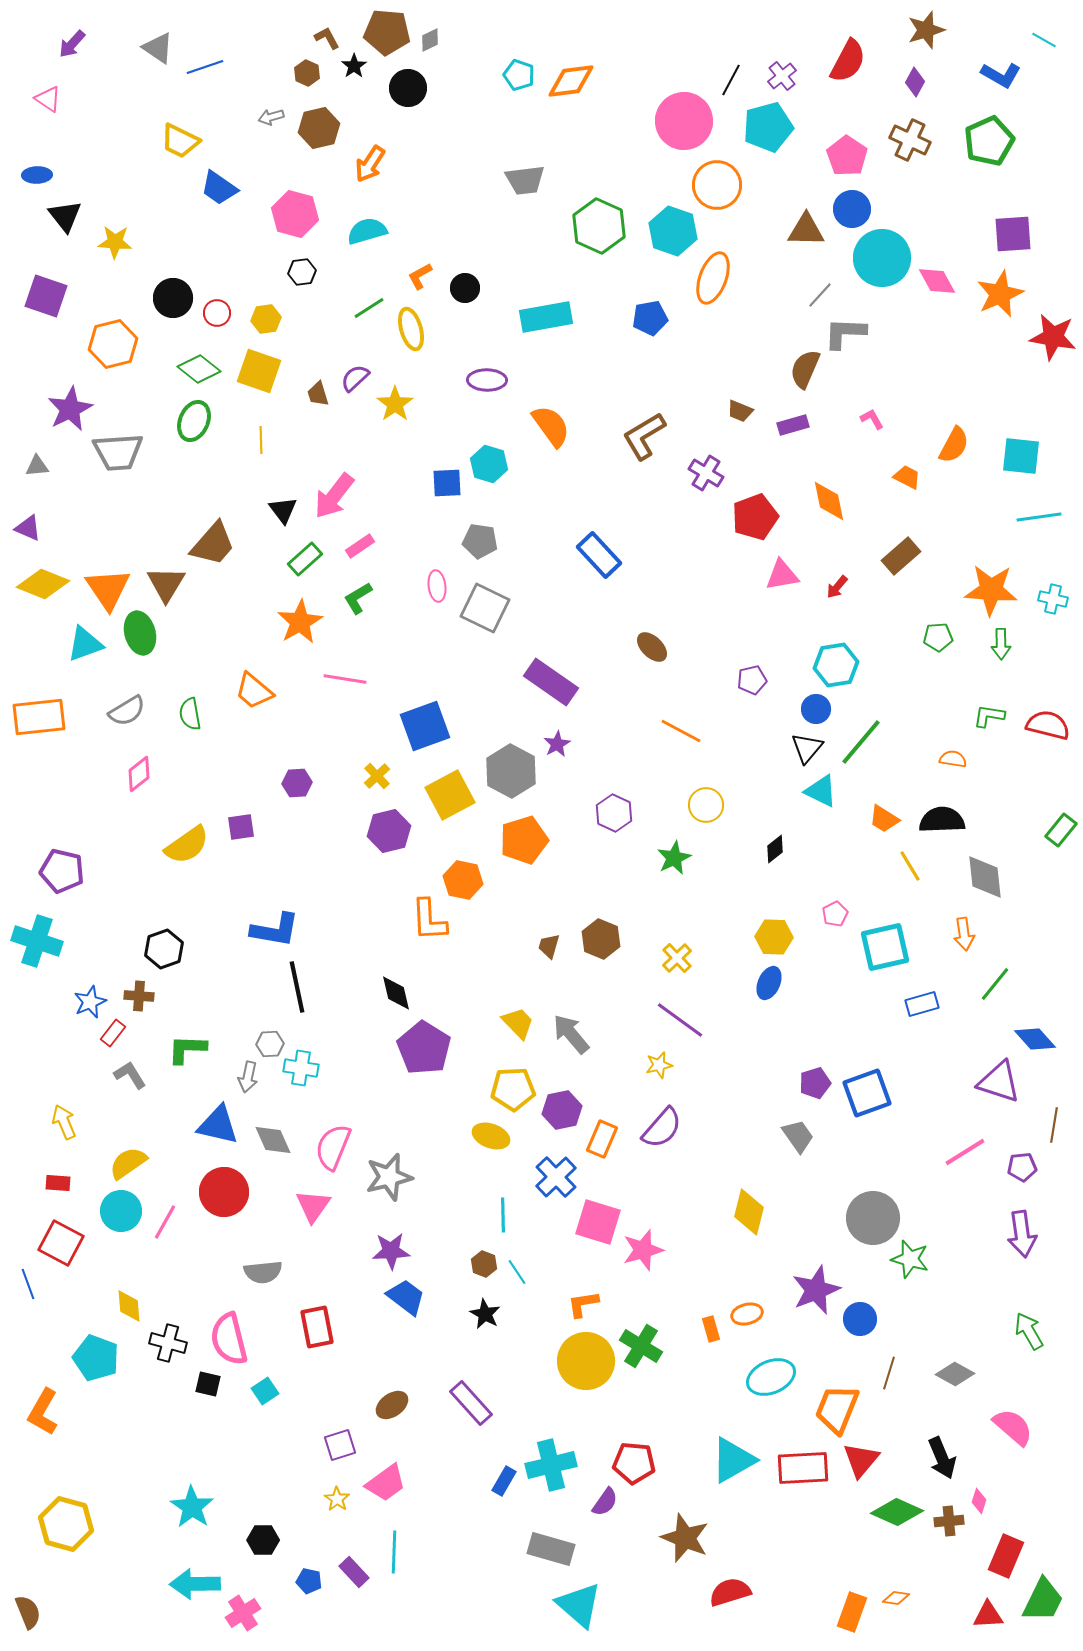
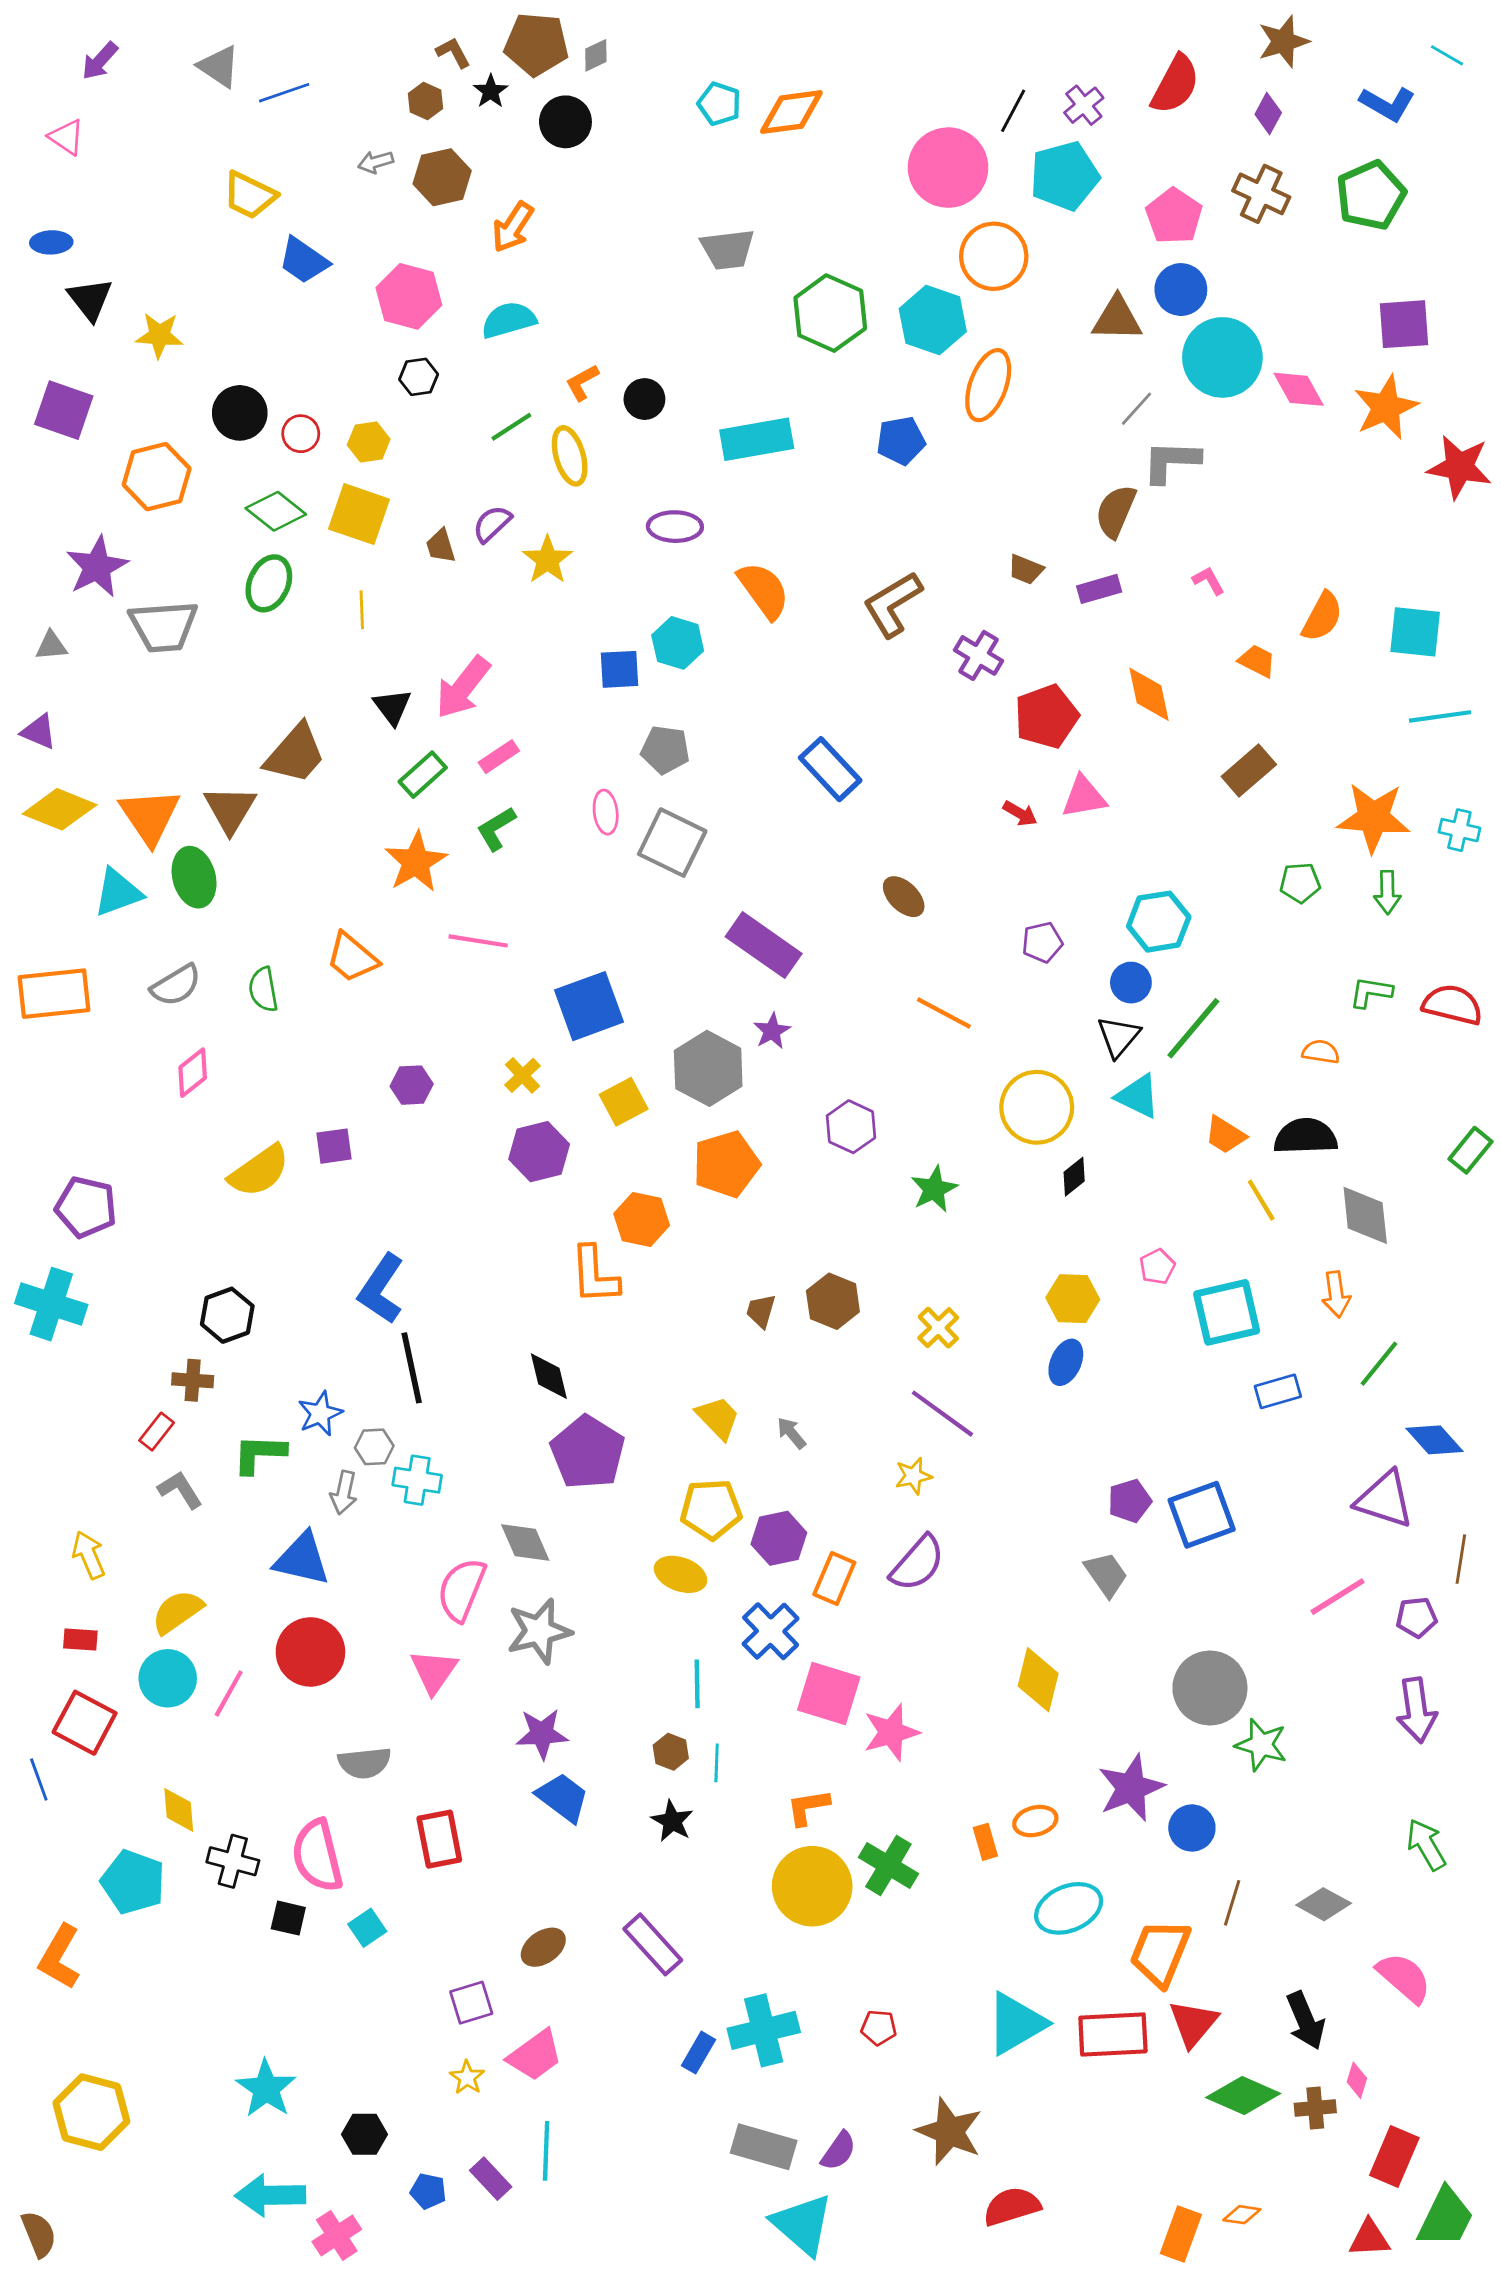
red arrow: (837, 587) -> (1020, 813), moved, turned -100
yellow square: (450, 795) -> (624, 1102), size x0.7
yellow circle: (706, 805) -> (1037, 1107), moved, size x1.5
blue L-shape: (275, 930) -> (381, 1289), turned 114
blue star: (90, 1002) -> (320, 1414), moved
gray arrow: (571, 1034) -> (791, 1433), size x0.6
gray diamond: (273, 1140) -> (525, 1542), moved
cyan line: (517, 1272) -> (717, 1763), turned 36
red pentagon: (634, 1463) -> (879, 2028), size x0.6
purple semicircle: (605, 1502) -> (839, 2151), moved

